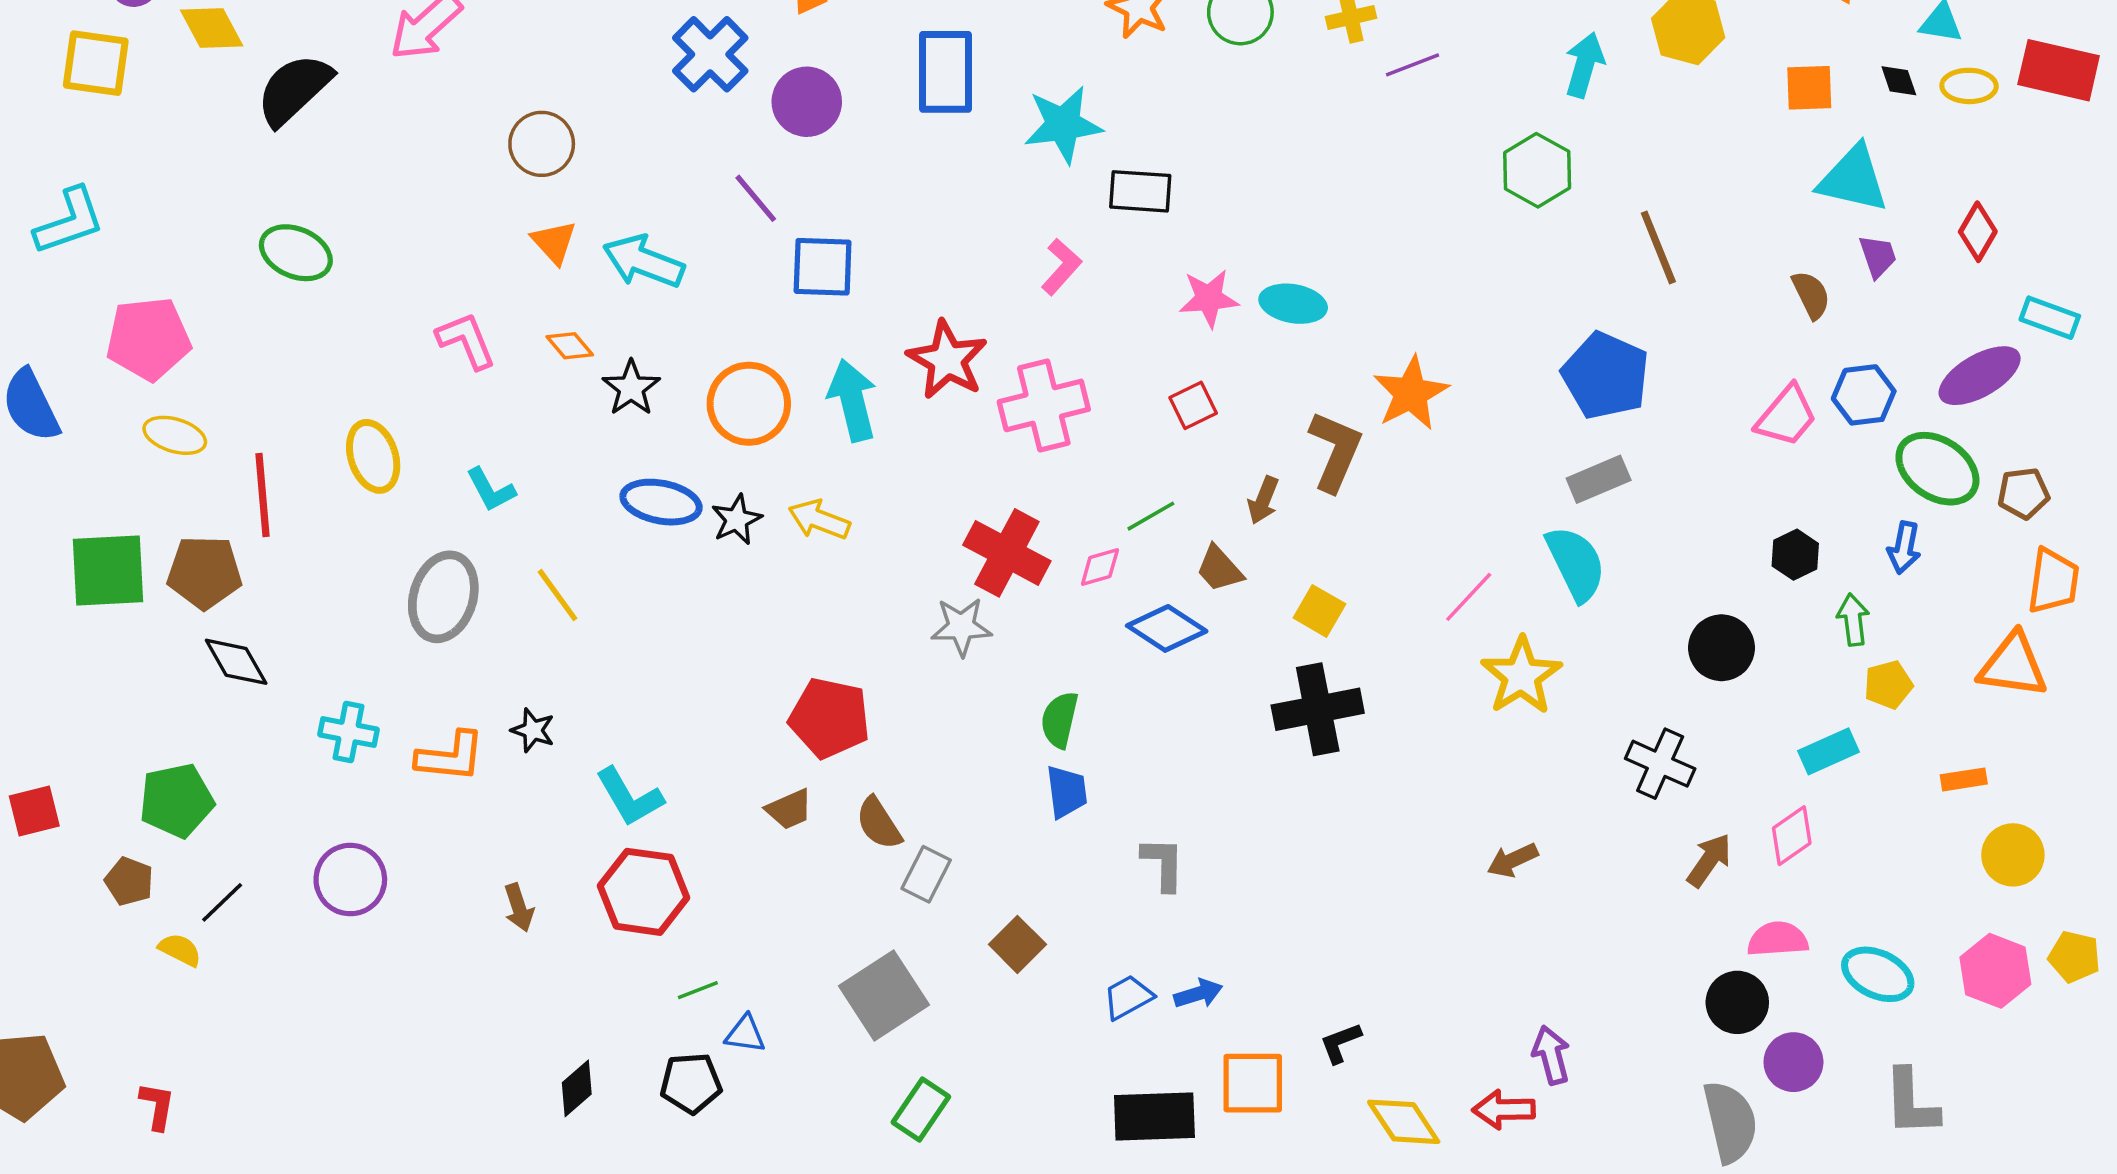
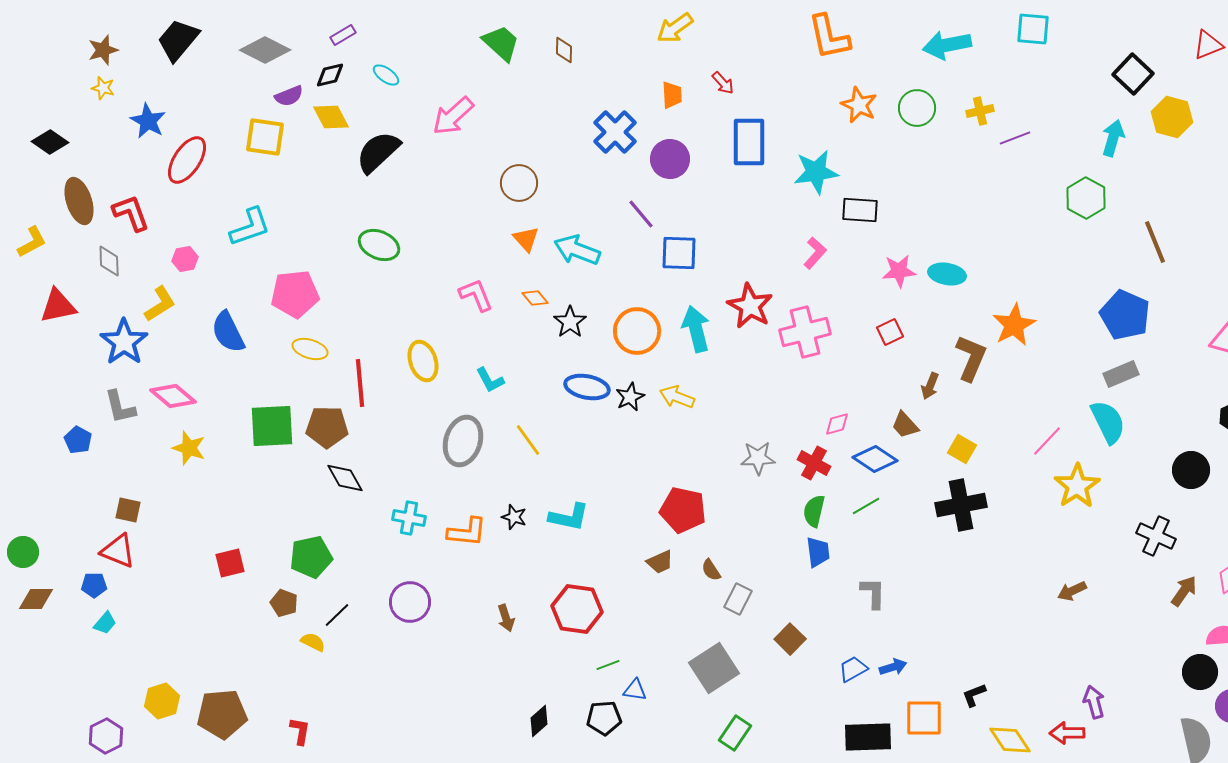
green line: (1151, 516) -> (866, 506), moved
red cross: (1007, 553) -> (814, 463), moved, size x0.7
cyan L-shape: (629, 797) -> (569, 517), moved, turned -48
brown semicircle: (879, 823) -> (711, 570), size x0.7

